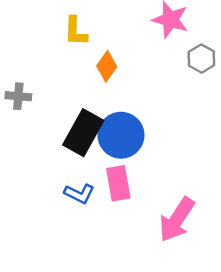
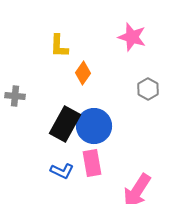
gray hexagon: (201, 59) -> (148, 89), moved

